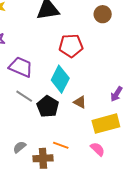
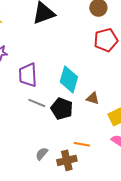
red pentagon: (71, 46) -> (106, 40), moved
purple trapezoid: (21, 67) -> (28, 75), turned -105

